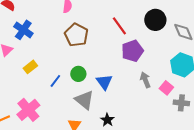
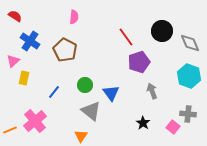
brown pentagon: (76, 35) -> (65, 50), moved
yellow rectangle: (30, 67) -> (24, 78), moved, turned -40
blue line: (55, 81) -> (54, 92), moved
pink square: (166, 88) -> (173, 127), moved
black star: (107, 120) -> (143, 123), moved

